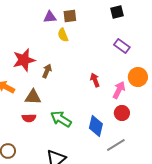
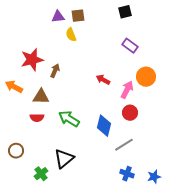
red arrow: (95, 80) -> (103, 80), turned -40

